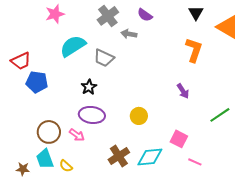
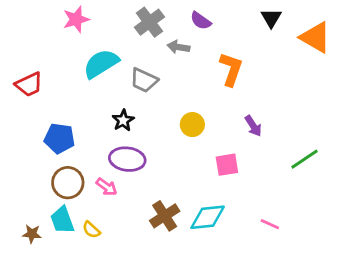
orange L-shape: (194, 50) -> (231, 69), moved
blue pentagon: (37, 82) -> (59, 138), moved
yellow circle: (139, 116) -> (192, 125), moved
pink square: (179, 139) -> (227, 165), moved, turned -36

